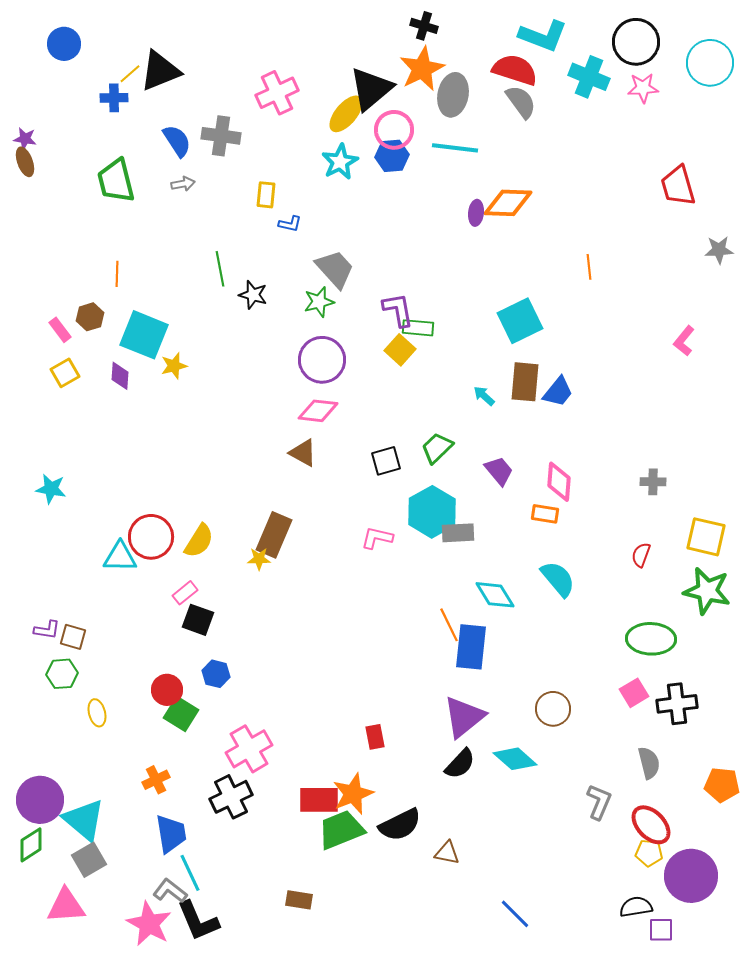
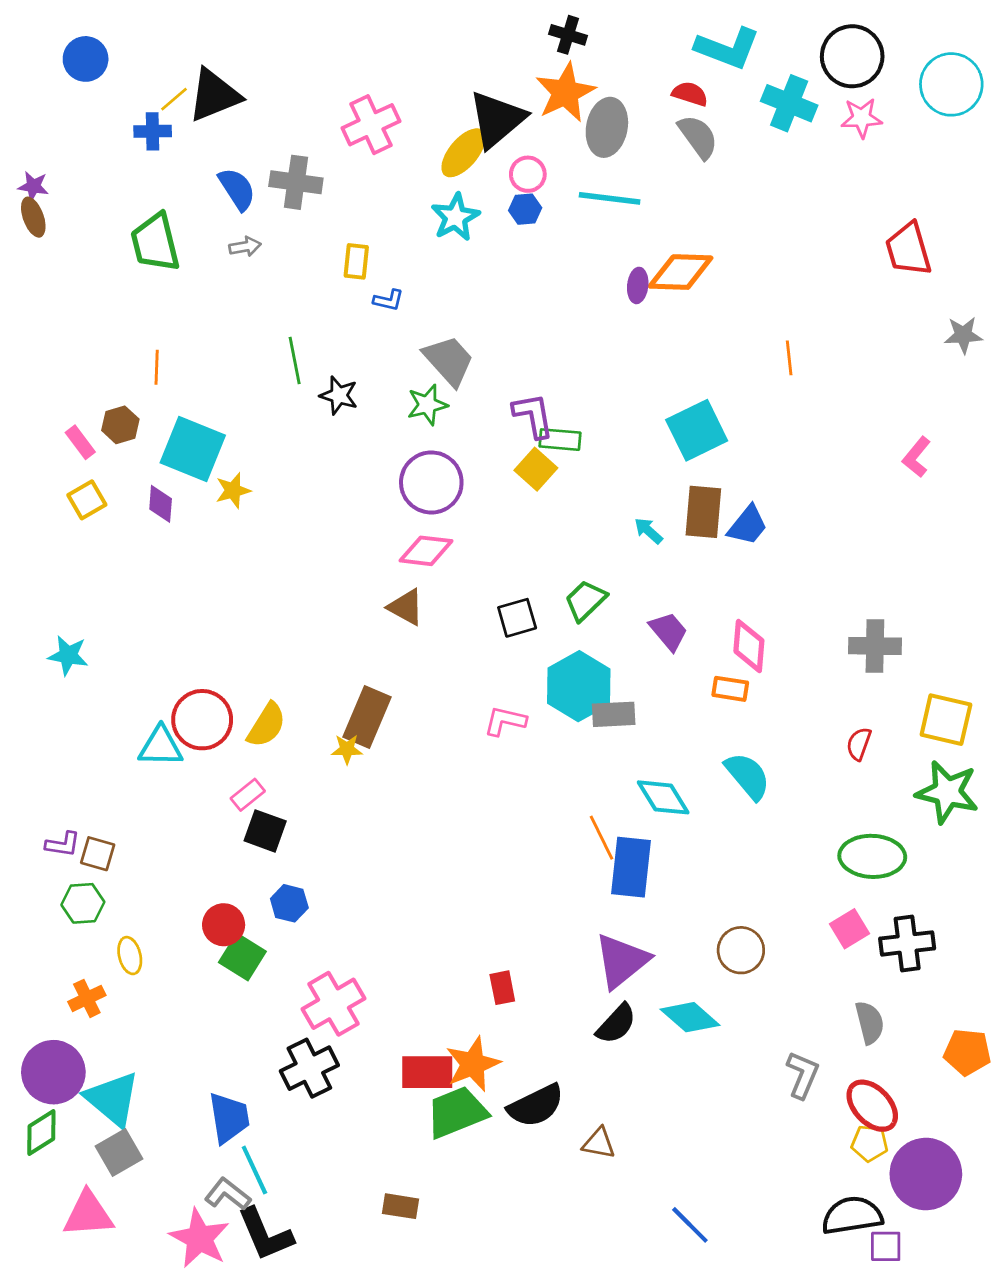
red semicircle: (515, 70) -> (690, 94), size x0.6
pink circle: (394, 130) -> (528, 174), size x0.7
blue hexagon: (392, 156) -> (525, 209), size x0.7
gray cross: (653, 482) -> (875, 646), size x1.5
orange cross: (156, 780) -> (87, 998), moved
black semicircle: (636, 907) -> (852, 1216), size x1.4

